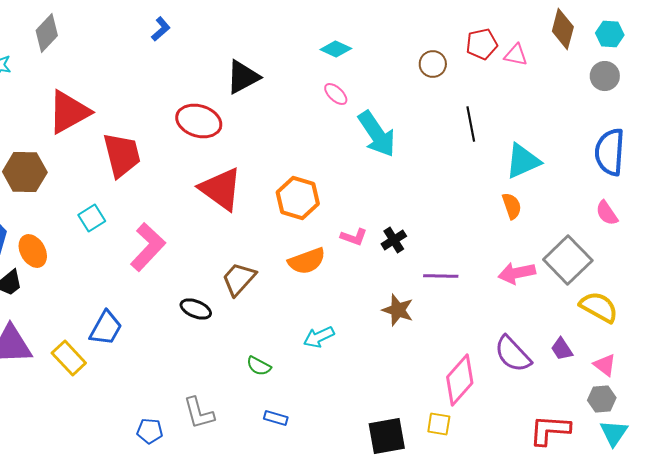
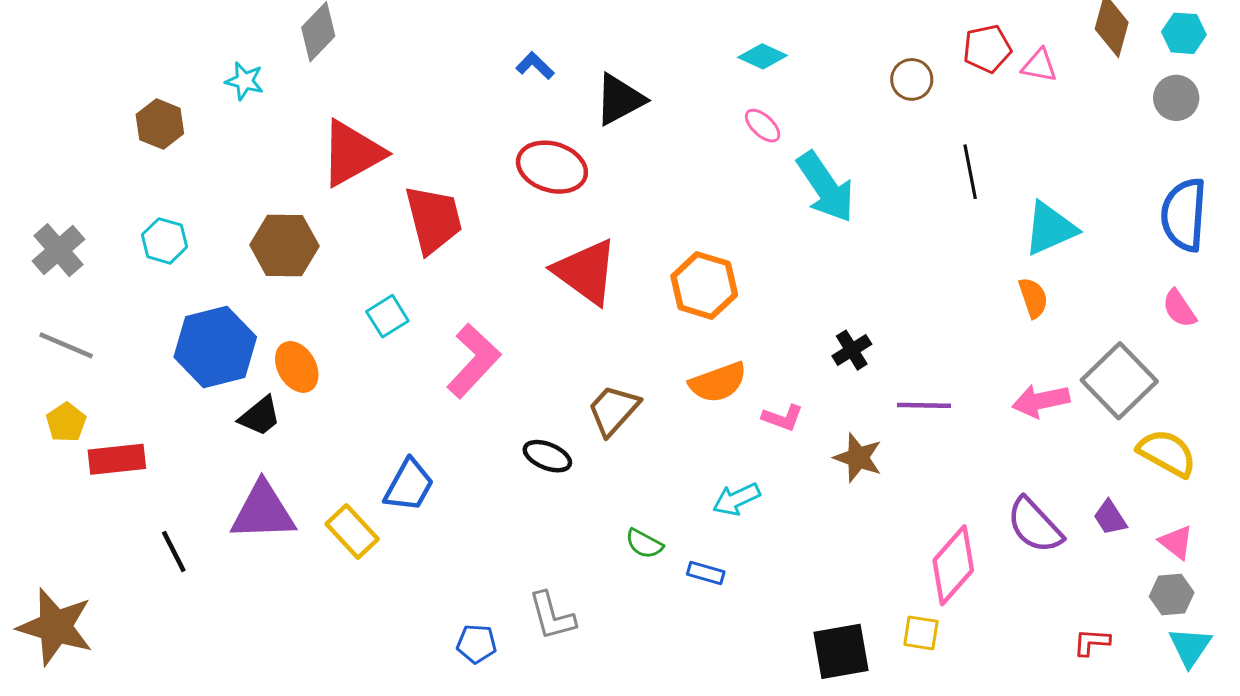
blue L-shape: (161, 29) -> (535, 66), moved, turned -95
pink L-shape: (354, 237) -> (783, 418), moved
blue rectangle: (276, 418) -> (706, 573), moved
red L-shape: (550, 430) -> (1092, 642), size x0.6

